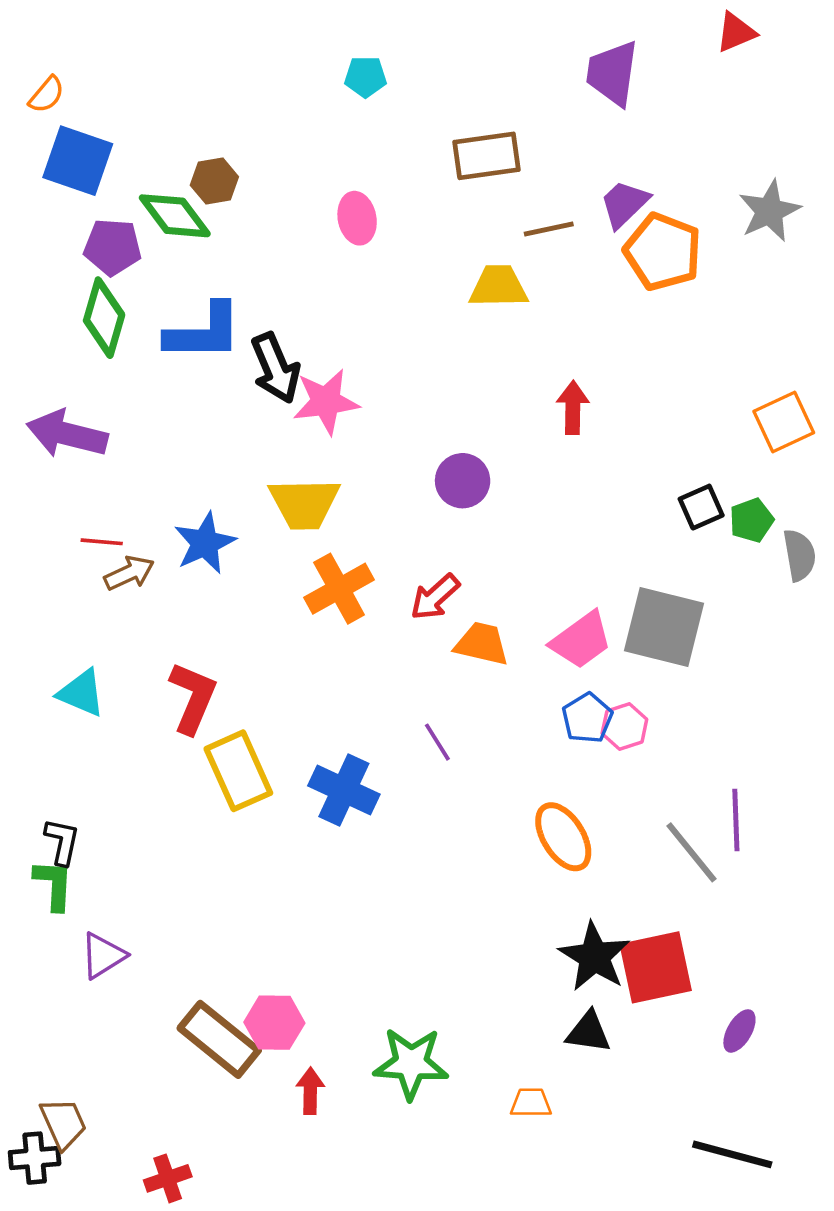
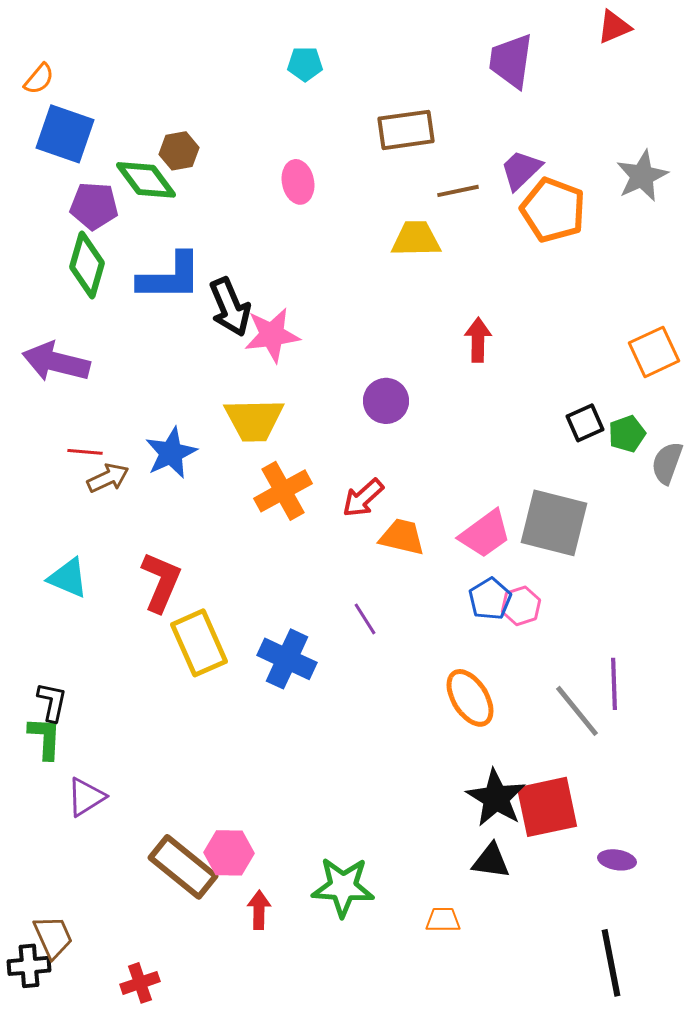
gray semicircle: (799, 555) -> (667, 463), turned -150
purple ellipse: (739, 1031) -> (617, 860), turned 69
black line: (732, 1154) -> (611, 963), turned 64

